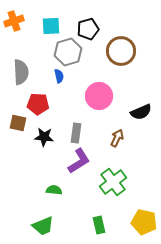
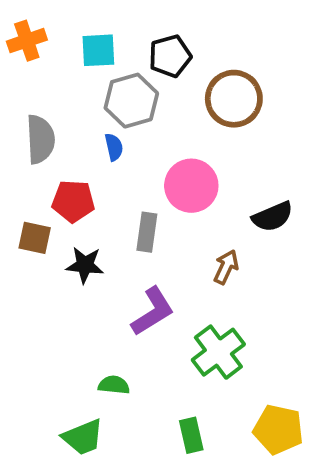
gray rectangle: (76, 133) -> (147, 232), moved
green semicircle: (54, 190) -> (114, 385), moved

